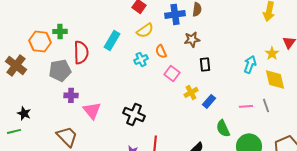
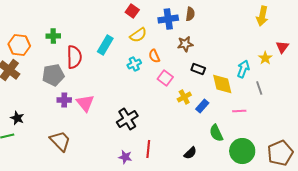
orange hexagon: (40, 41) -> (19, 45), moved
black rectangle: (205, 64) -> (198, 69), turned -64
yellow diamond: (275, 79) -> (222, 84), moved
gray line: (266, 105) -> (259, 88), moved
pink triangle: (92, 110) -> (85, 103), moved
black cross: (134, 114) -> (127, 119), turned 35

